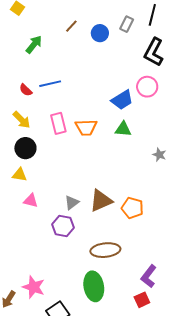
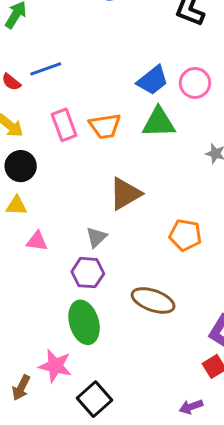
pink circle: (147, 87) -> (195, 83), moved
green triangle: (123, 129) -> (159, 122), size x1.4
brown triangle: (101, 201) -> (125, 194), moved
brown ellipse: (105, 250) -> (153, 300), turned 32
green ellipse: (94, 286) -> (84, 322), moved

